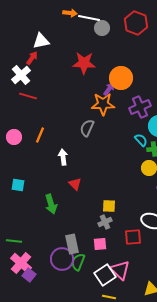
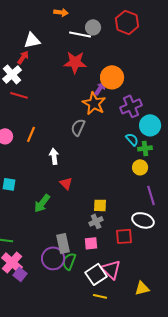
white line: (89, 18) -> (80, 34), moved
orange star: (103, 104) -> (94, 103), turned 30
green arrow: (51, 204) -> (42, 203), turned 54

